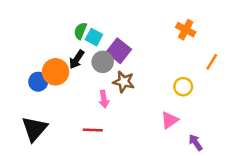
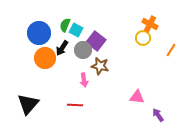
blue circle: (38, 82) -> (39, 33), moved, size x1.5
yellow circle: (183, 87) -> (143, 38), moved
pink triangle: (170, 120) -> (137, 97), turned 42

